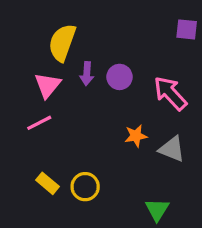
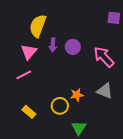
orange star: (136, 136) -> (77, 95), moved
yellow circle: (85, 187) -> (60, 106), moved
green triangle: (157, 210) -> (79, 128), moved

